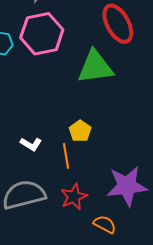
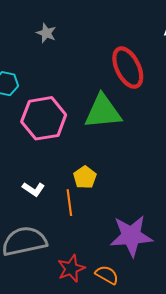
pink hexagon: (42, 34) -> (44, 118), moved
red star: (74, 197) -> (71, 269), moved

